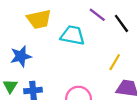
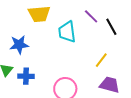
cyan trapezoid: (73, 35) -> (67, 32), turned -115

